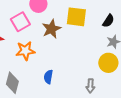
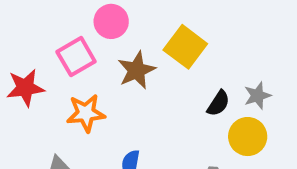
yellow square: (76, 17) -> (185, 47), turned 30
black semicircle: (108, 21) -> (218, 103), moved

